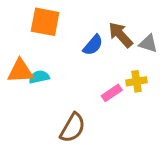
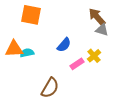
brown arrow: (121, 35) -> (97, 17), moved
blue semicircle: (93, 45) -> (64, 45), moved
yellow cross: (137, 81) -> (94, 56), turned -32

